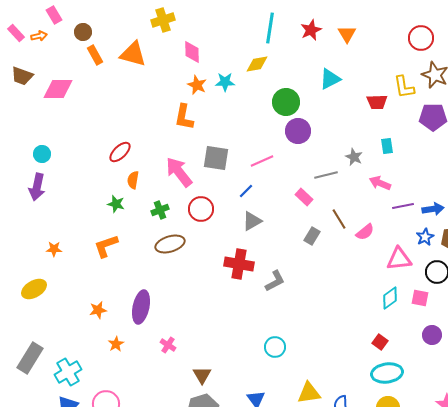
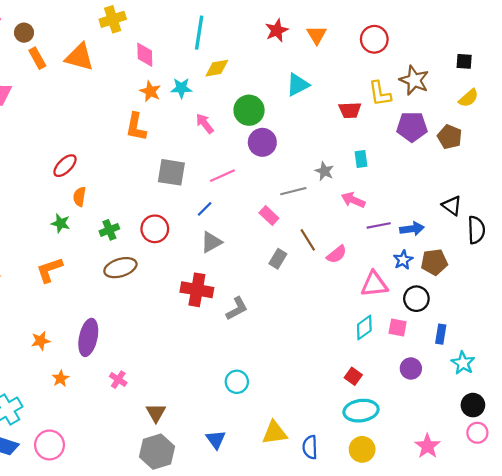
cyan line: (270, 28) -> (199, 33), moved
red circle: (421, 38) -> (374, 39), moved
pink arrow: (179, 172) -> (205, 124), moved, size x0.6

